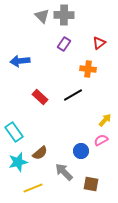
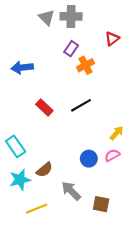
red triangle: (99, 43) -> (112, 39), moved
orange cross: (88, 69) -> (85, 65), moved, turned -35
blue circle: (81, 151) -> (89, 159), moved

